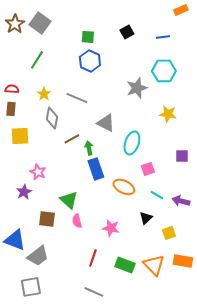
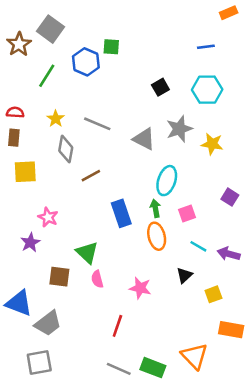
brown star: (15, 24) -> (19, 44), moved
black square: (127, 32) -> (160, 87), moved
blue hexagon: (90, 61) -> (86, 62), moved
gray star: (137, 88) -> (179, 129), moved
gray triangle: (106, 123) -> (144, 139), moved
green arrow: (89, 148) -> (155, 208), moved
purple square: (182, 156) -> (230, 197), turned 32
orange ellipse: (124, 187) -> (157, 236), turned 50
green rectangle: (125, 265) -> (153, 368), moved
orange triangle: (154, 265) -> (195, 356), moved

